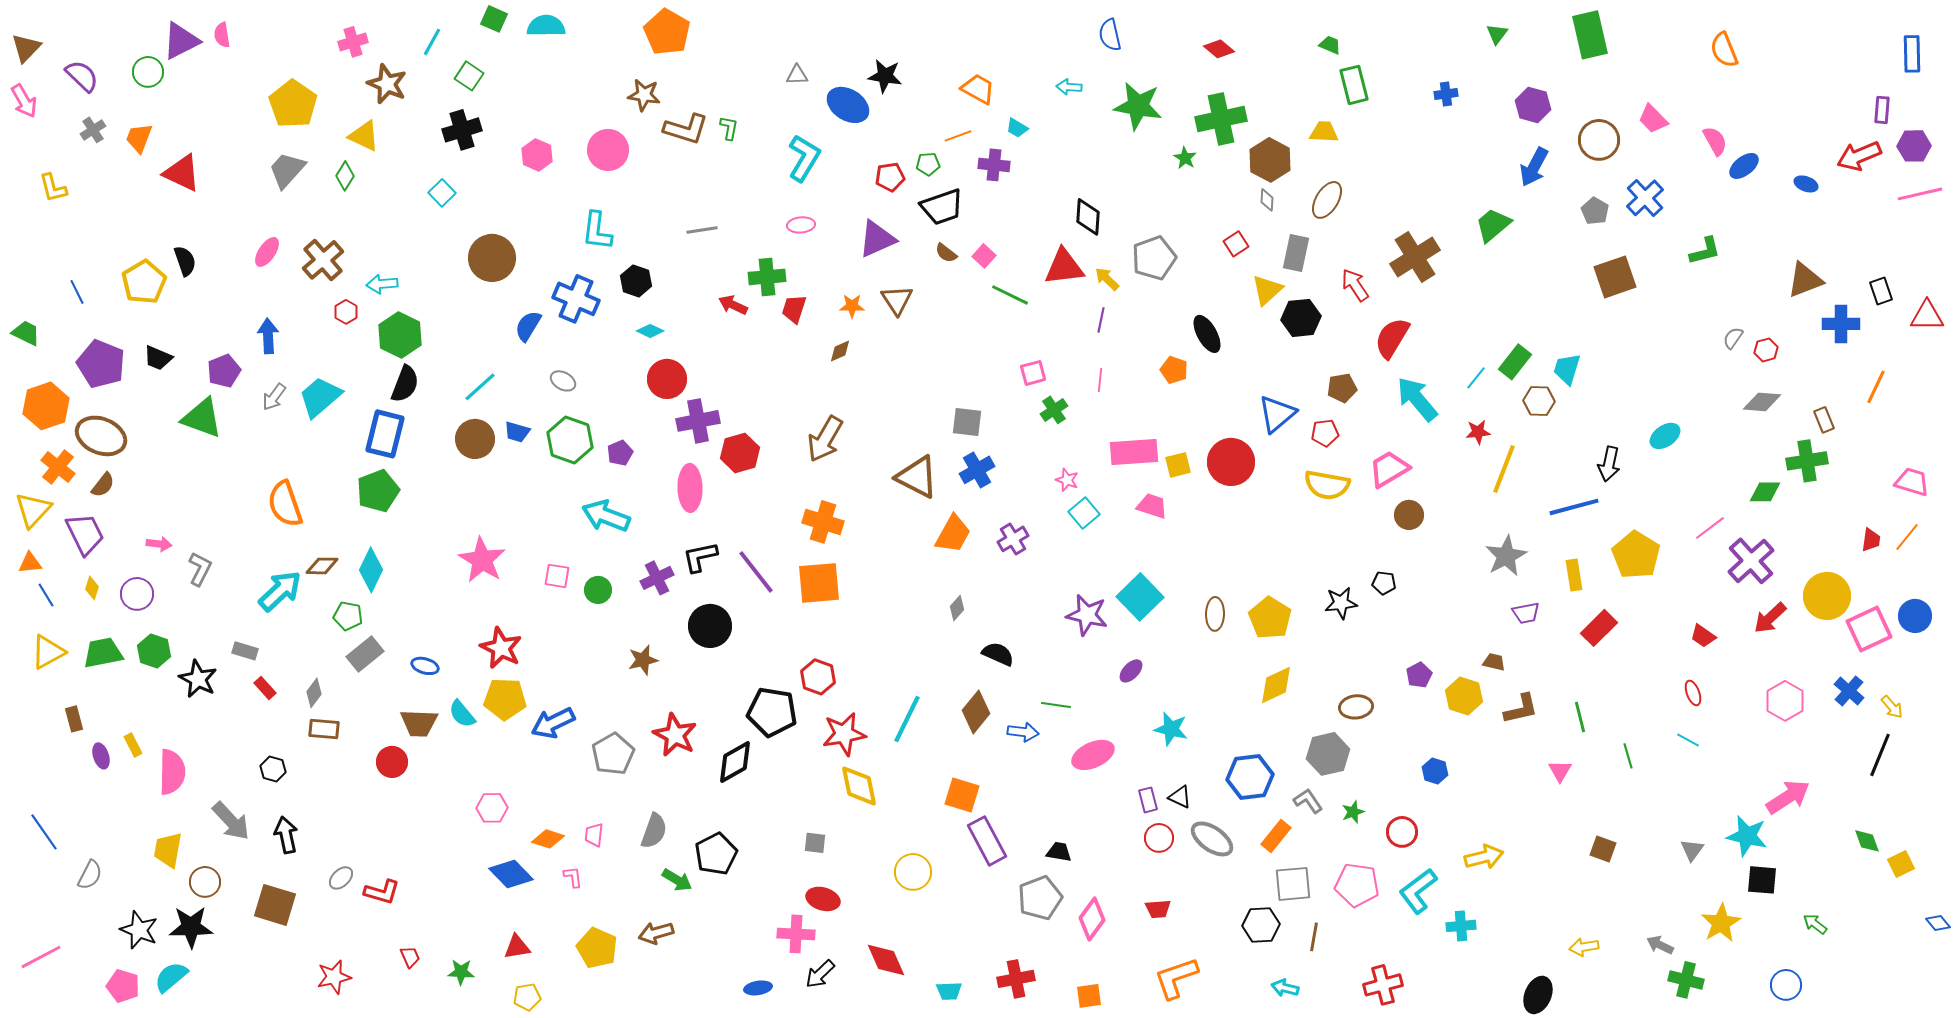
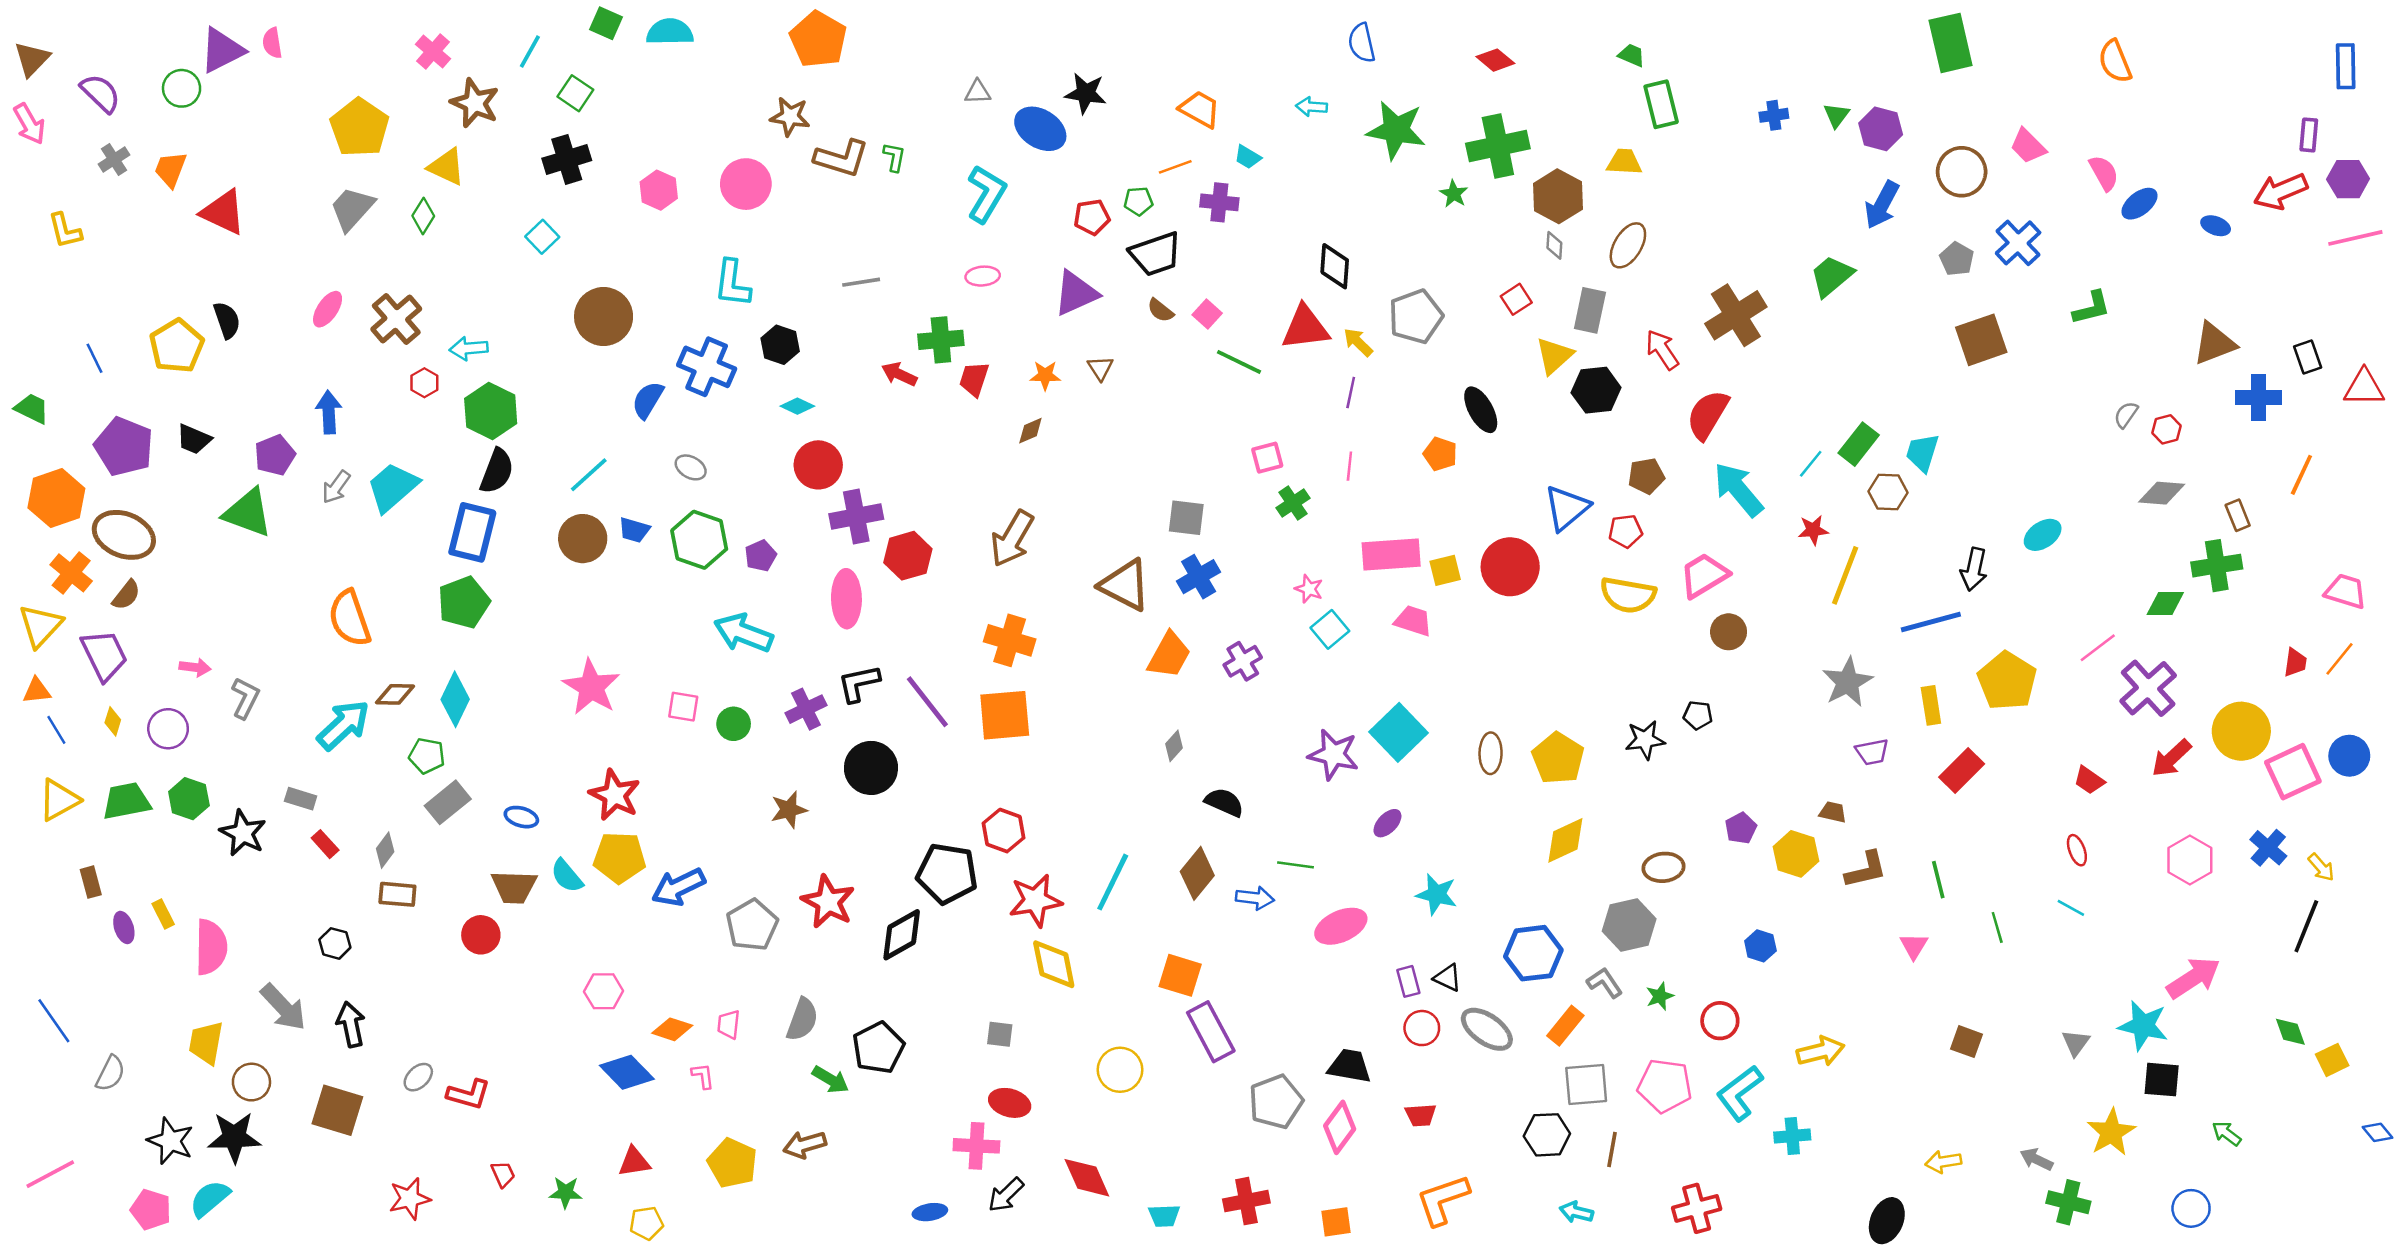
green triangle: (1497, 34) -> (1836, 115), moved
pink cross: (353, 42) -> (433, 52), turned -32
brown triangle: (897, 300) -> (1100, 368), size x0.7
black trapezoid: (1059, 852) -> (1349, 1066), moved, size x1.4

